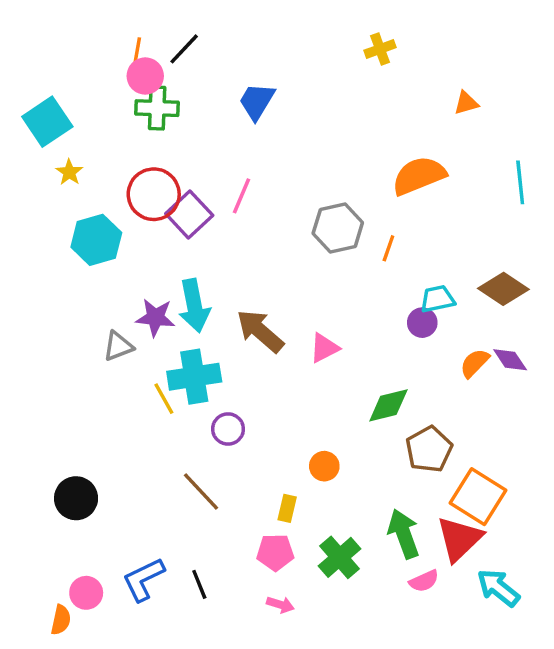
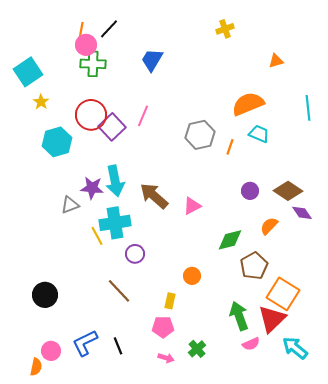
brown diamond: (503, 289) -> (288, 191), moved
cyan trapezoid: (437, 299) -> (259, 134), moved, turned 35
orange semicircle: (475, 363) -> (269, 226), moved
green cross: (339, 557) -> (197, 349), moved, size x0.7

